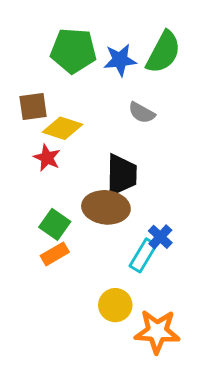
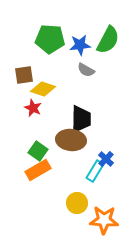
gray semicircle: (142, 113) -> (86, 70), moved
orange rectangle: (55, 254) -> (38, 170), size x1.4

